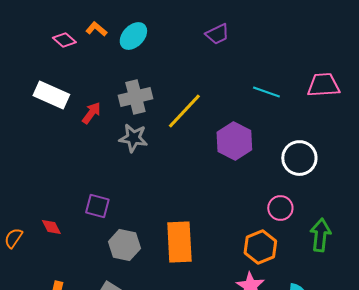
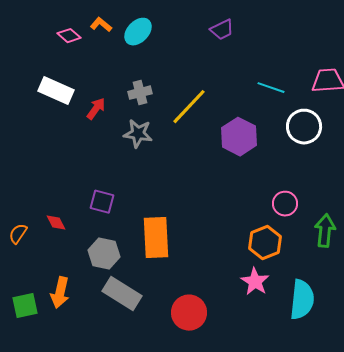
gray cross: (135, 97) -> (140, 93), size x0.7
white circle: (299, 158) -> (304, 127), moved
orange rectangle: (179, 242) -> (156, 238), moved
gray hexagon: (124, 245) -> (104, 254), moved

